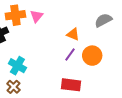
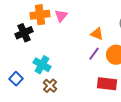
red rectangle: (71, 85) -> (107, 84), moved
brown cross: (13, 87) -> (50, 86), moved

